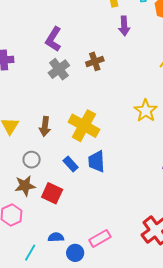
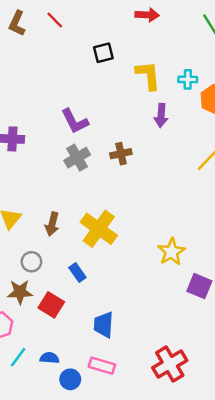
purple L-shape: (53, 39) -> (75, 121), turned -65
yellow star: (146, 111) -> (171, 252), moved
blue trapezoid: (97, 161) -> (104, 325), moved
pink rectangle: (100, 238) -> (102, 366), turned 40
cyan line: (30, 253) -> (18, 357), moved

